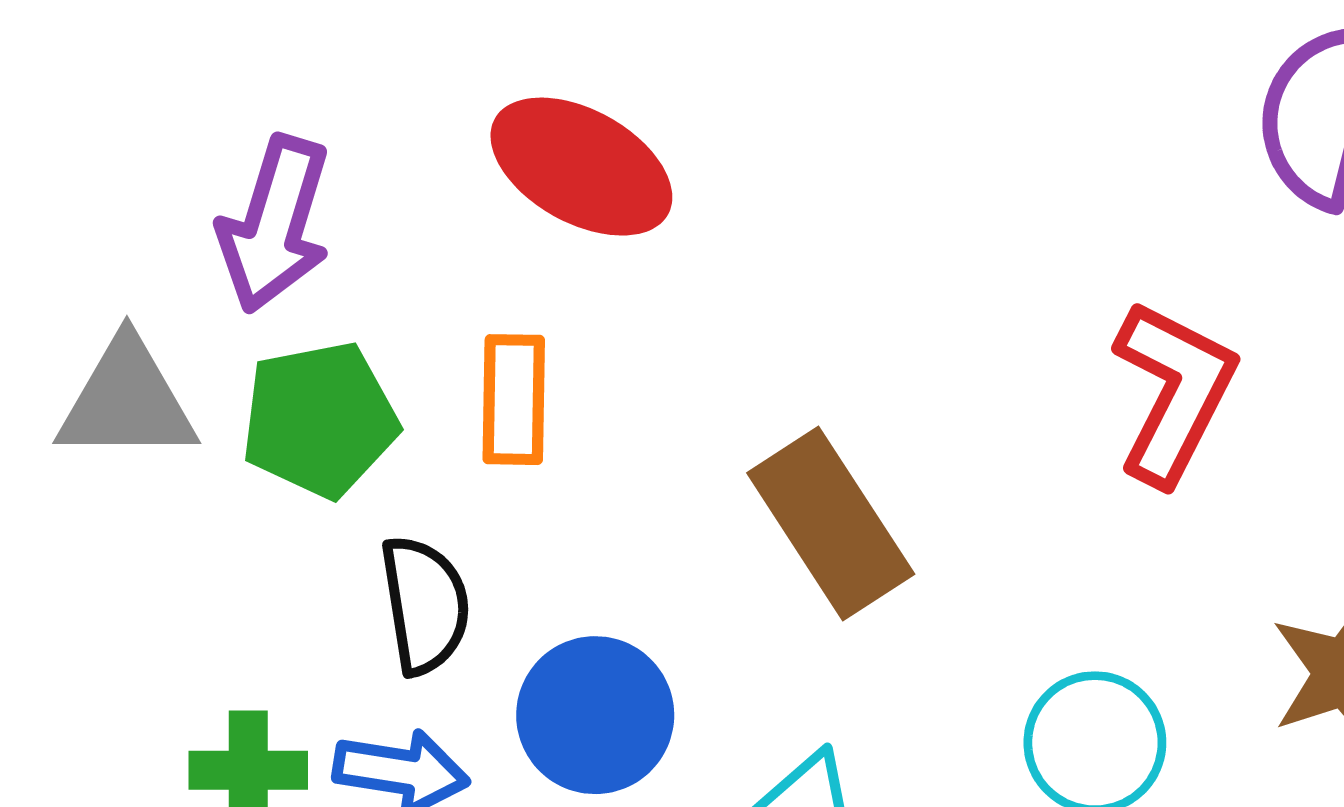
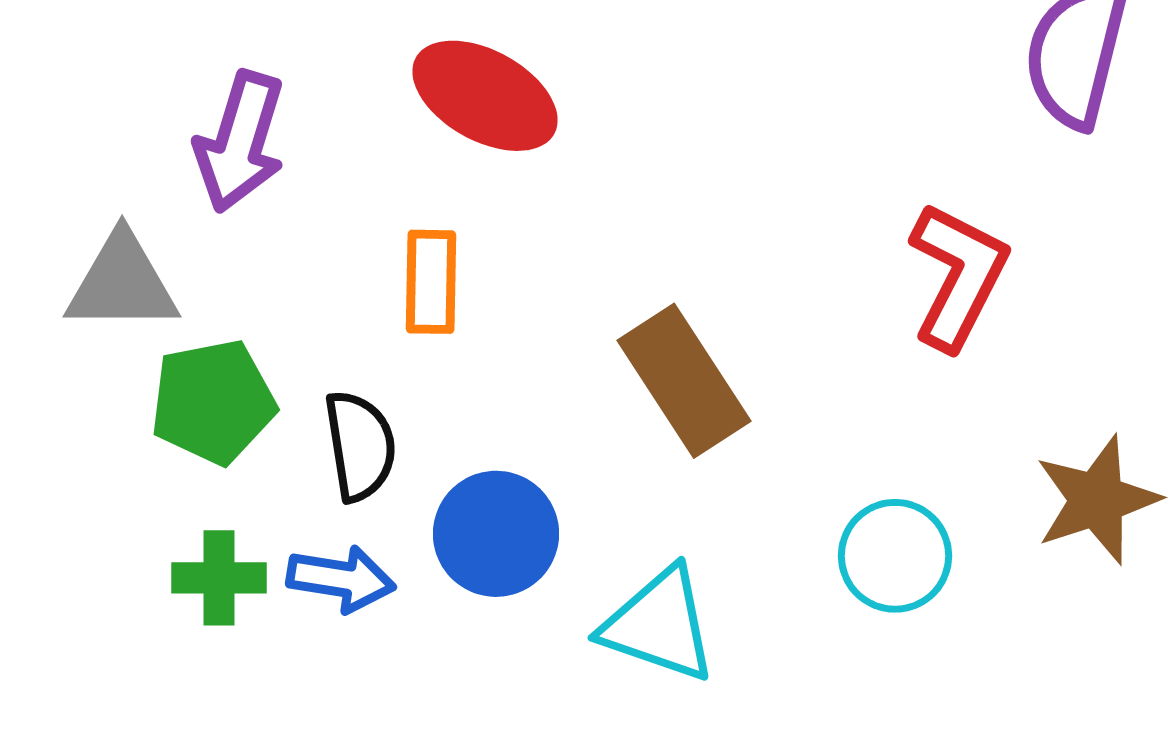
green pentagon: (320, 420) -> (213, 402), moved

